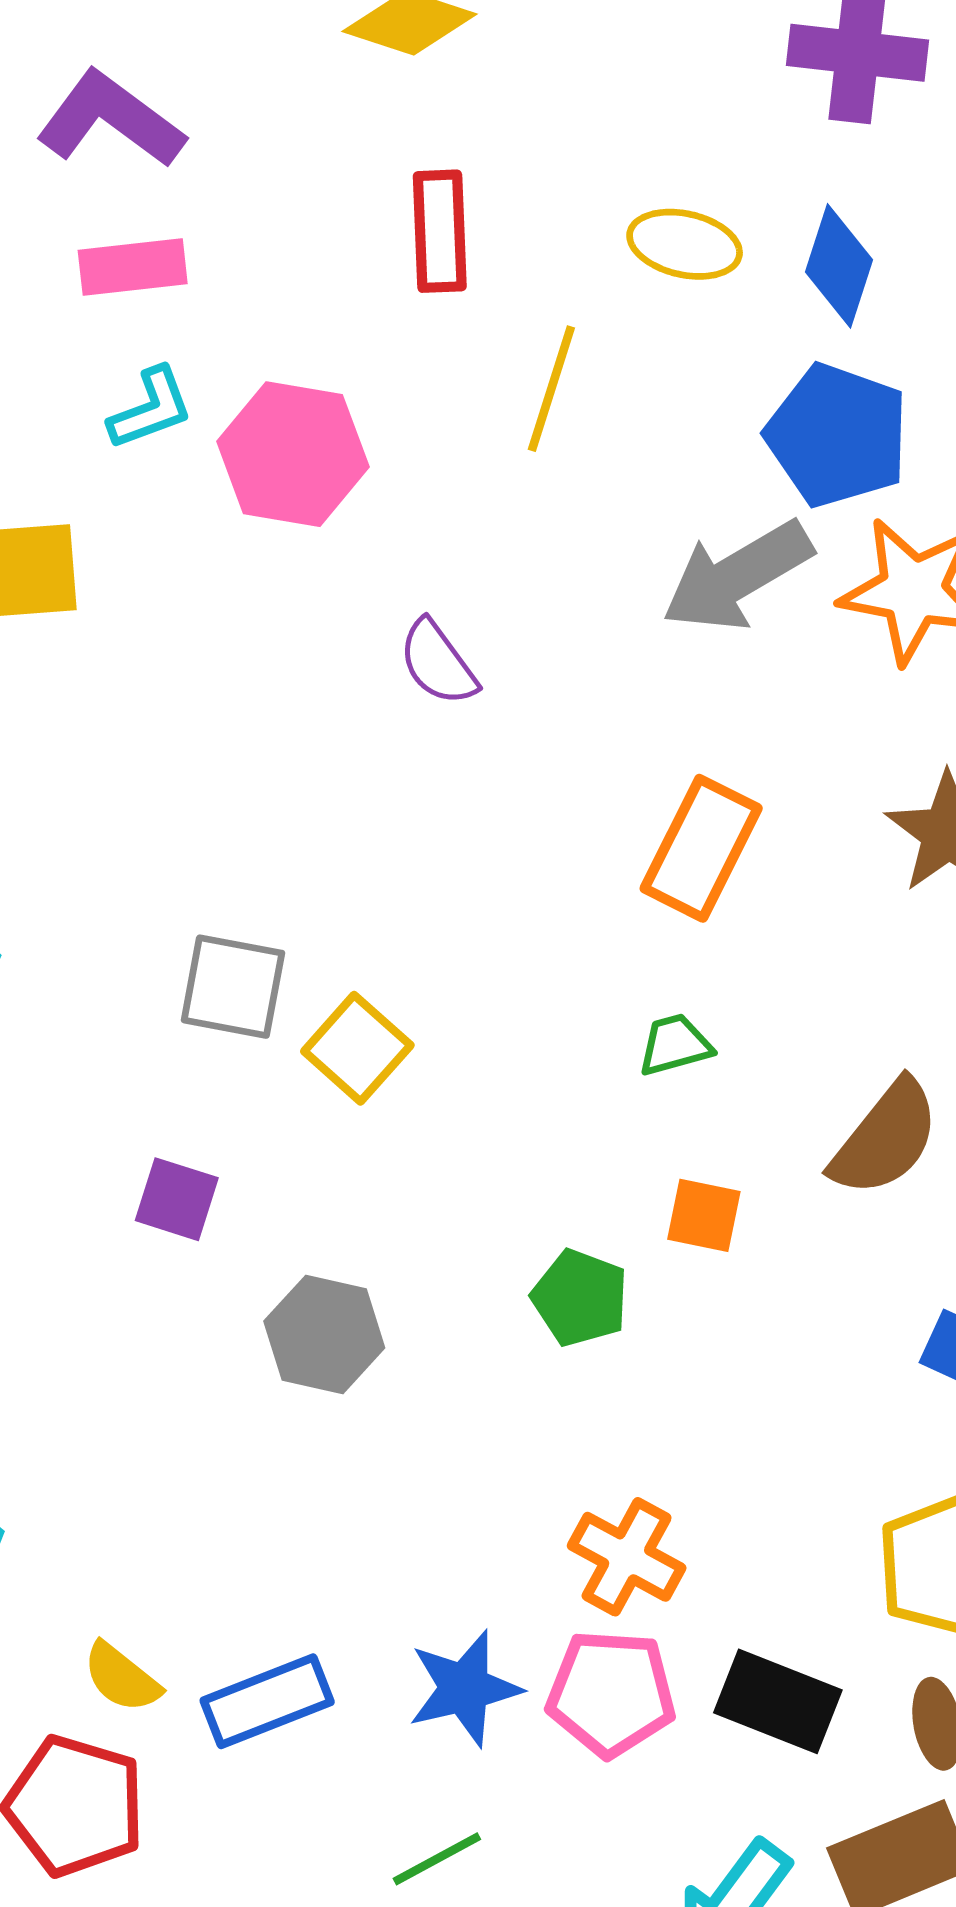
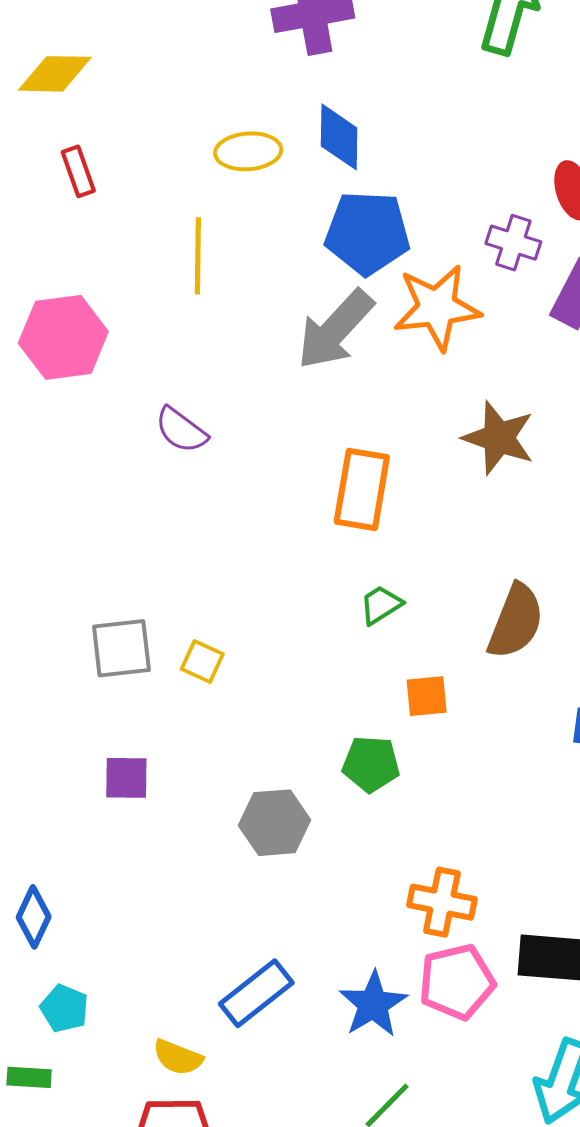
red rectangle: (440, 231) -> (78, 171), moved, size x0.7
yellow square: (357, 1048) -> (202, 662), size x0.7
gray hexagon: (324, 1335) -> (275, 823), moved
blue rectangle: (267, 1701) -> (256, 993), moved

